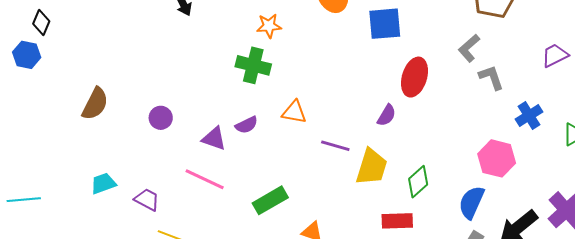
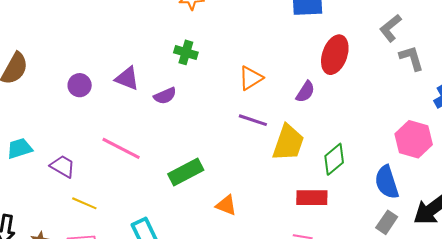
green cross: (253, 65) -> (186, 52), moved, size x0.7
orange triangle: (294, 112) -> (251, 78), moved, turned -44
purple triangle: (214, 139) -> (127, 78), moved
blue semicircle: (471, 202) -> (387, 182), turned -44

